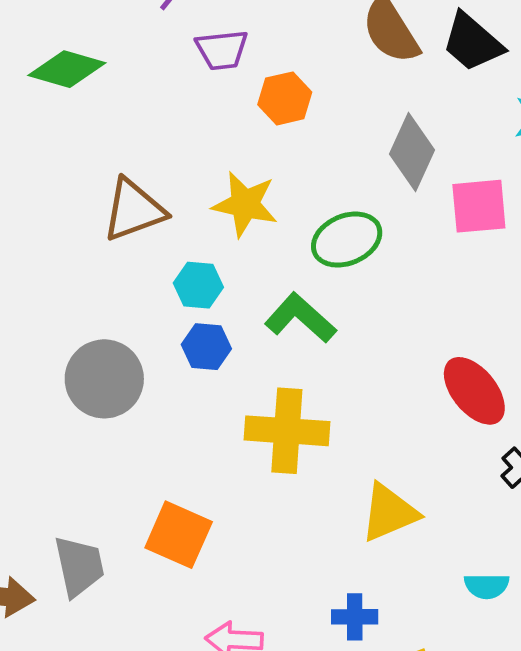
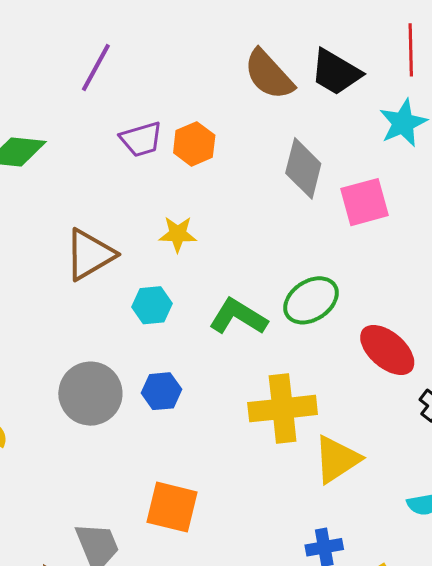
purple trapezoid: (222, 50) -> (141, 139), moved
yellow star: (245, 204) -> (178, 234), size x0.7
green ellipse: (347, 240) -> (311, 300), moved
blue hexagon: (206, 347) -> (161, 391), moved
yellow cross: (287, 431) -> (283, 409), moved

